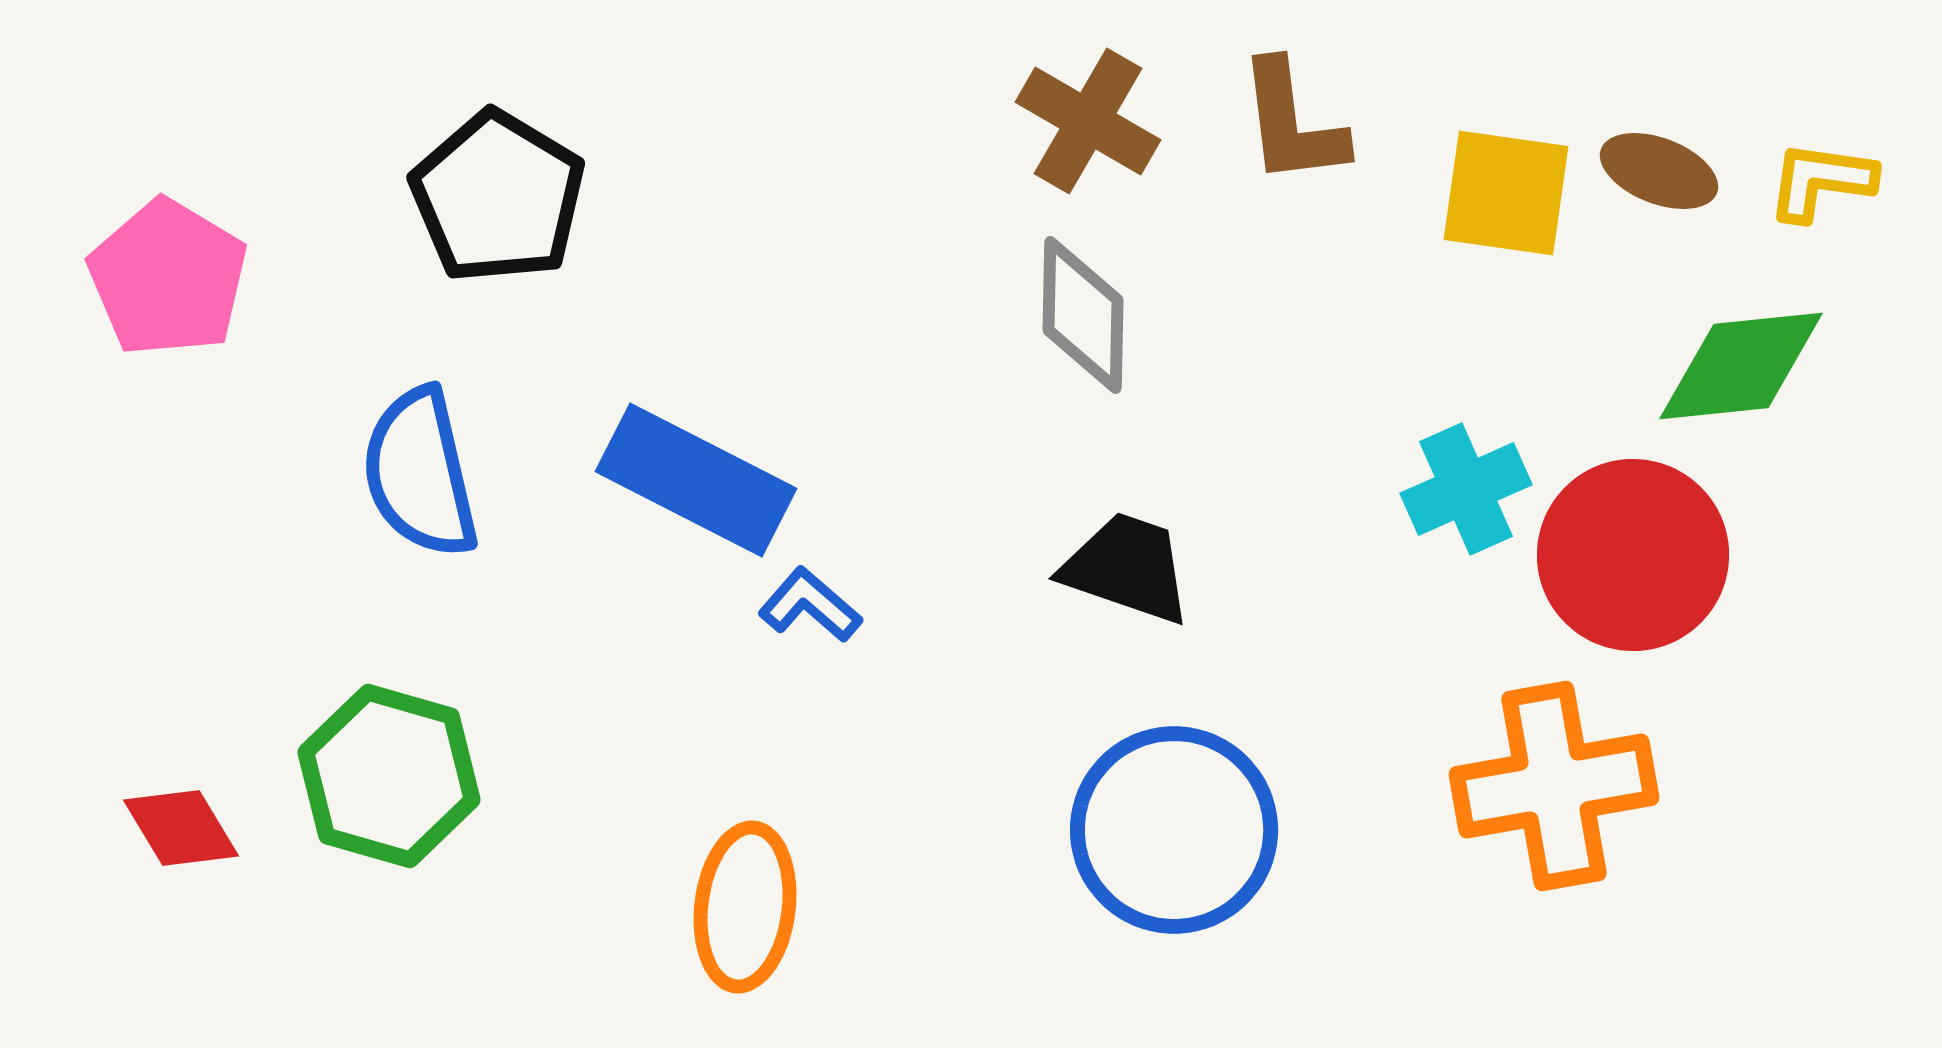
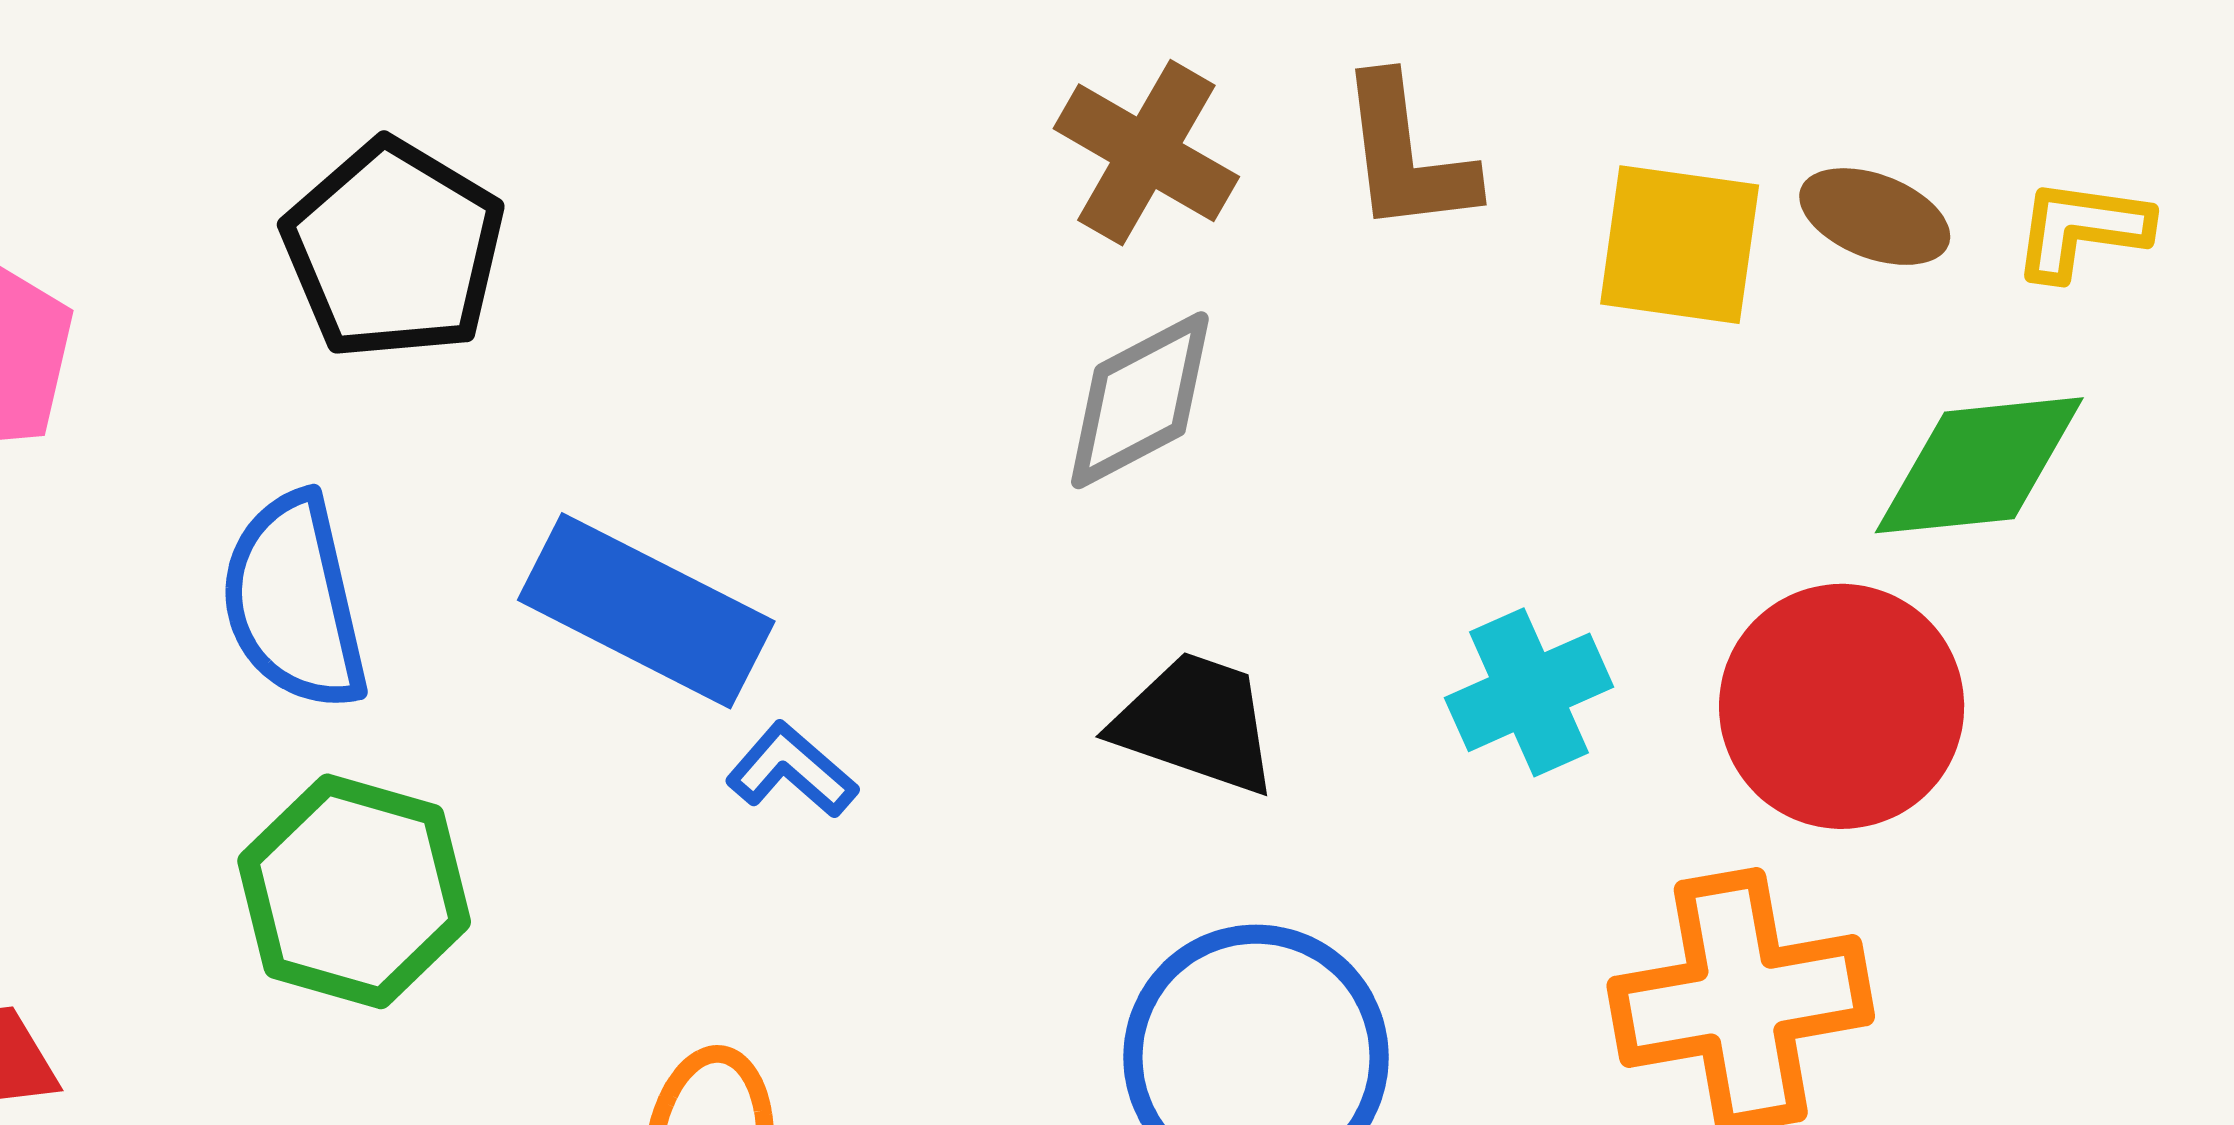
gray diamond: (1083, 315) -> (1140, 400), turned 61
cyan cross: (1466, 489) -> (1529, 692), moved
green hexagon: (389, 776) -> (354, 891), moved

